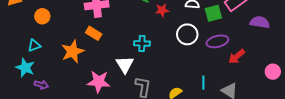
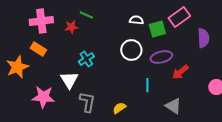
red star: (162, 10) -> (71, 27), moved
purple semicircle: (260, 22) -> (203, 38), turned 78
cyan cross: (142, 43) -> (86, 59), turned -35
cyan line: (203, 83) -> (147, 85), moved

